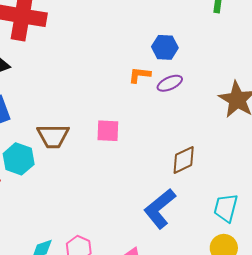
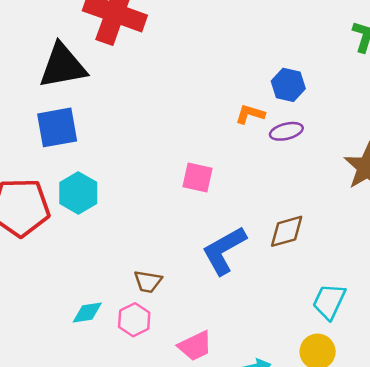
brown trapezoid: (53, 136) -> (148, 282), moved, size x0.7
blue L-shape: (160, 209) -> (224, 250), moved

